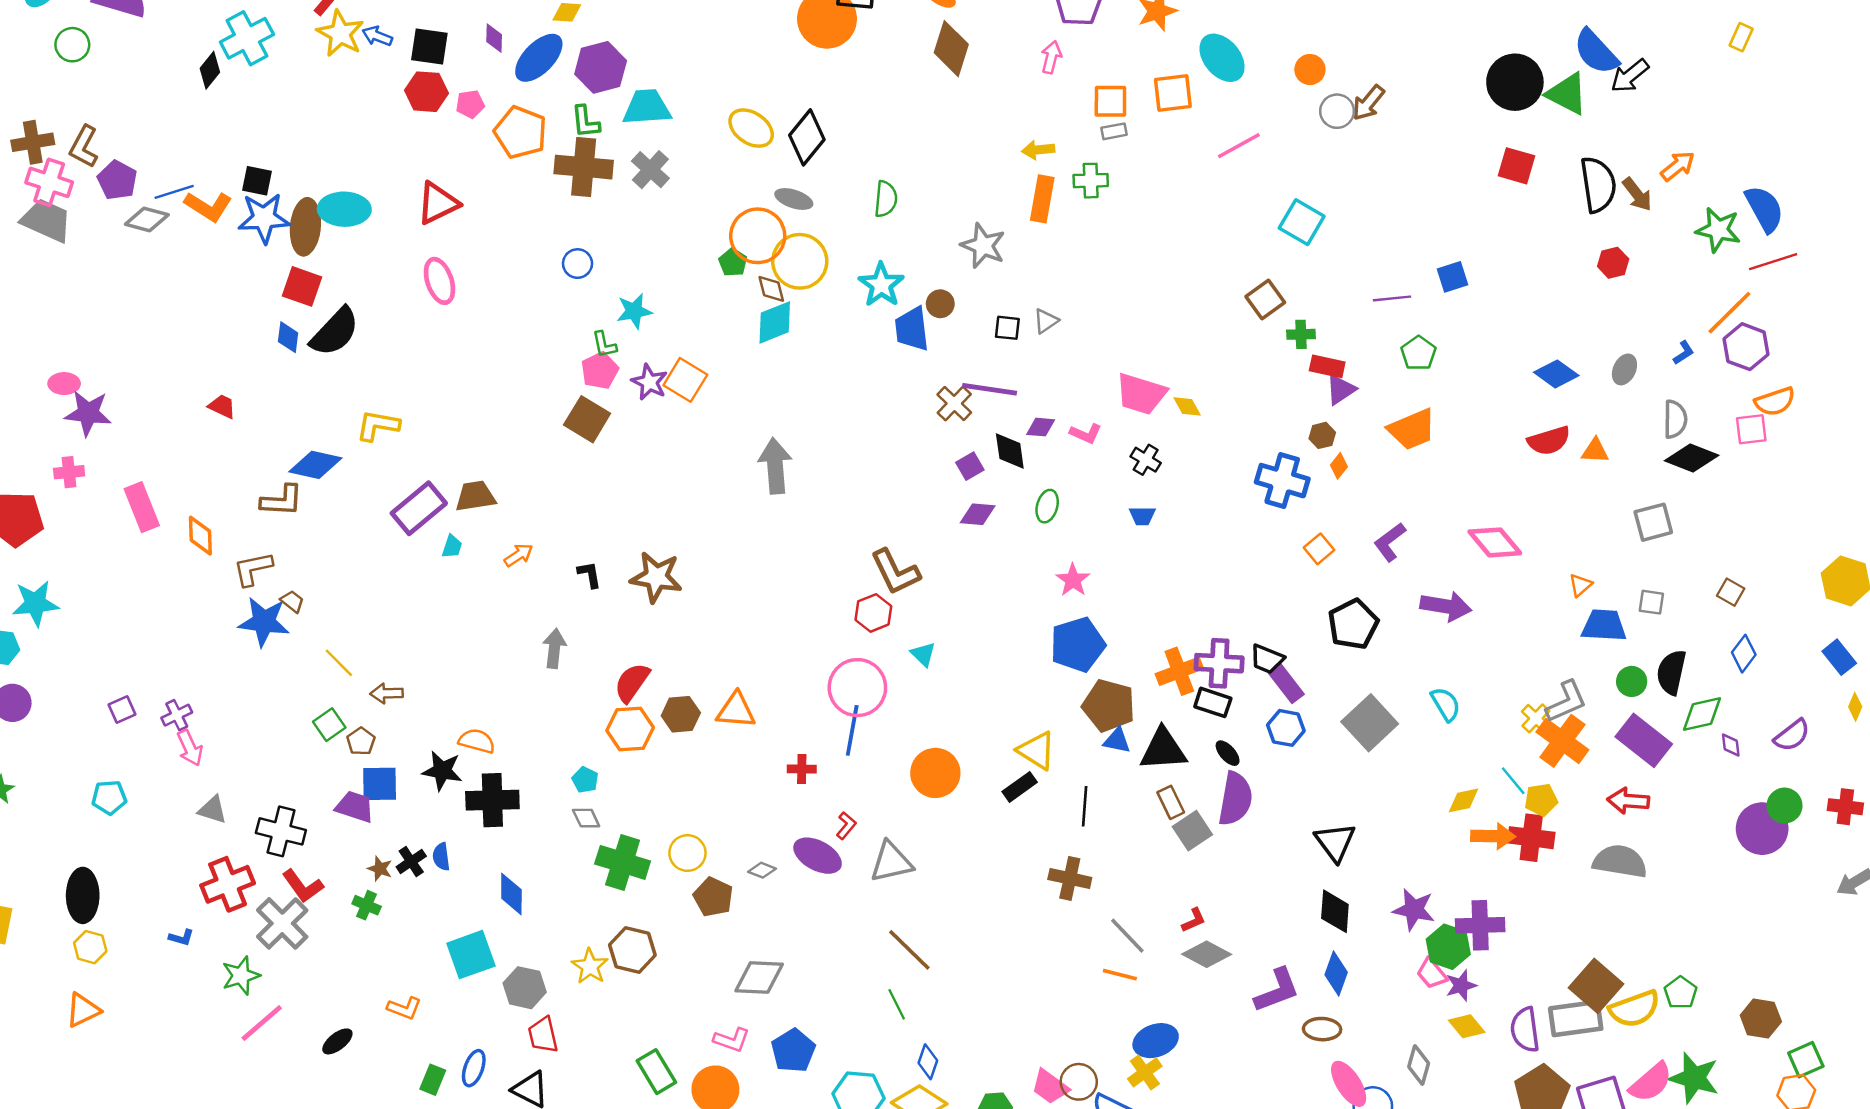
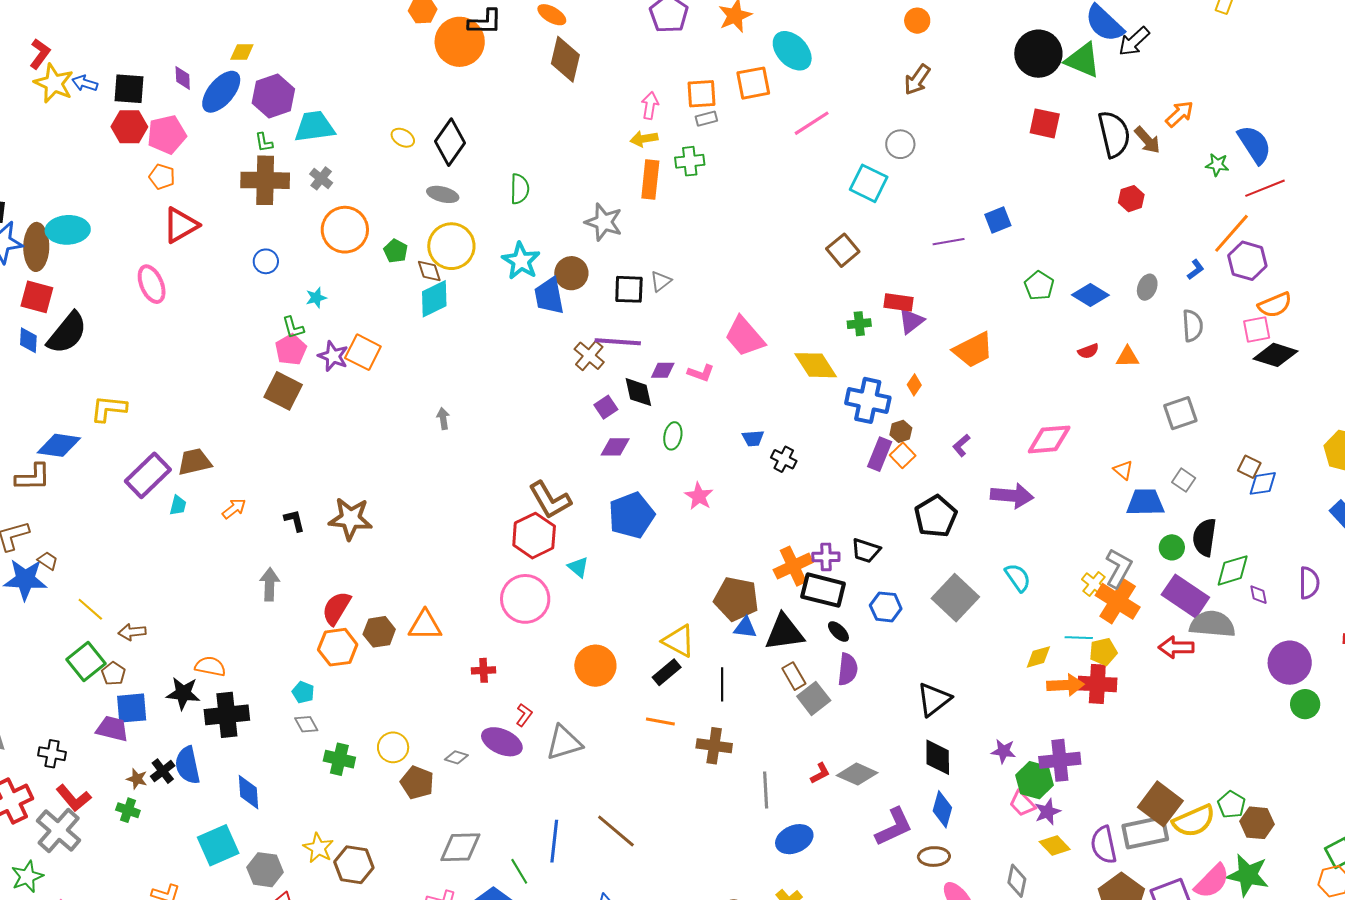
pink arrow: (1051, 57) -> (650, 106), moved
orange circle: (1310, 70) -> (917, 21), moved
pink pentagon: (470, 104) -> (167, 135), size x1.6
gray circle: (1337, 111) -> (900, 144), moved
green L-shape: (585, 122) -> (264, 142), size x0.7
yellow ellipse: (751, 128) -> (403, 138), size x0.6
orange pentagon: (520, 132) -> (162, 177), moved, size x0.6
gray cross: (650, 170) -> (321, 178), size x0.7
red triangle: (438, 203) -> (181, 225), moved
green star: (1718, 230) -> (1217, 165), size x0.6
orange circle: (758, 236) -> (345, 230), moved
brown circle: (940, 304) -> (571, 273), size x1.4
cyan star: (634, 311) -> (316, 298), size x0.7
black square: (1007, 328) -> (629, 289), size x1.4
green cross: (1301, 334) -> (859, 324), moved
green pentagon: (1418, 353) -> (1039, 286), moved
pink trapezoid: (1141, 394) -> (745, 336), turned 36
yellow diamond: (1187, 406) -> (816, 365), moved, size x1.8
brown hexagon: (1322, 435) -> (901, 431), moved
red semicircle: (1549, 441) -> (1088, 351), size x0.6
black diamond: (1692, 458) -> (1276, 355), moved
black cross: (1146, 460) -> (784, 459), moved
gray arrow: (775, 466) -> (443, 419), size x0.5
purple L-shape: (1390, 542) -> (961, 445), size x0.7
pink diamond: (1495, 542) -> (1049, 439), turned -51
orange triangle: (1580, 585) -> (1123, 470), turned -35
gray square: (1651, 602) -> (1184, 480), turned 30
red hexagon: (873, 613) -> (534, 536), size x1.4
blue pentagon: (1078, 645) -> (631, 515), moved
blue diamond: (1744, 654) -> (1263, 483), moved, turned 48
purple cross: (1219, 663) -> (826, 557), size x0.7
purple rectangle: (1286, 684) -> (880, 454), moved, turned 64
black rectangle: (1213, 702) -> (823, 590), size x1.4
gray L-shape: (1566, 702) -> (1118, 568), turned -33
green square: (329, 725) -> (86, 662), size x1.4
blue line: (852, 730) -> (554, 841), moved
purple semicircle: (1792, 735) -> (1309, 583), turned -48
cyan line: (1513, 781) -> (1079, 638), turned -44
purple semicircle: (1235, 799) -> (848, 669), size x0.7
green circle: (1785, 806) -> (1305, 704), moved
black cross: (281, 831) -> (52, 754), size x0.7
black triangle: (1335, 842) -> (934, 699), turned 33
blue semicircle: (441, 857) -> (188, 765), size x1.6
gray semicircle: (1620, 861) -> (1212, 624), moved
green cross: (623, 862) -> (339, 759), size x0.7
purple star: (1414, 910) -> (1003, 751), size x0.7
gray line: (1127, 936) -> (766, 790), turned 45
brown hexagon: (632, 950) -> (354, 865), moved
brown line: (909, 950) -> (616, 831), moved
gray diamond: (1207, 954) -> (857, 774), moved
orange line: (1120, 975) -> (660, 722), moved
green line: (897, 1004) -> (519, 871), moved
brown hexagon: (1761, 1018) -> (1257, 823), moved
blue ellipse: (1156, 1041) -> (794, 839), moved

